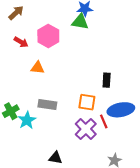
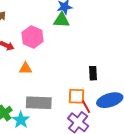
gray rectangle: (47, 104) -> (39, 103), size x1.4
red line: (104, 121) -> (86, 107), moved

